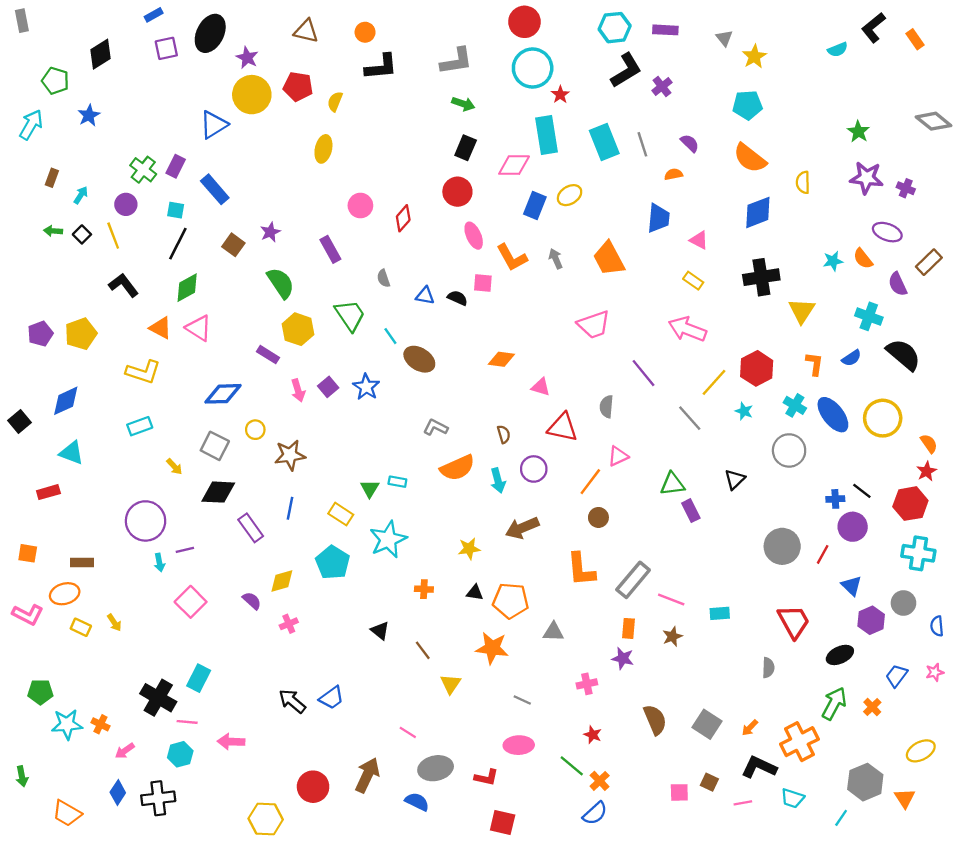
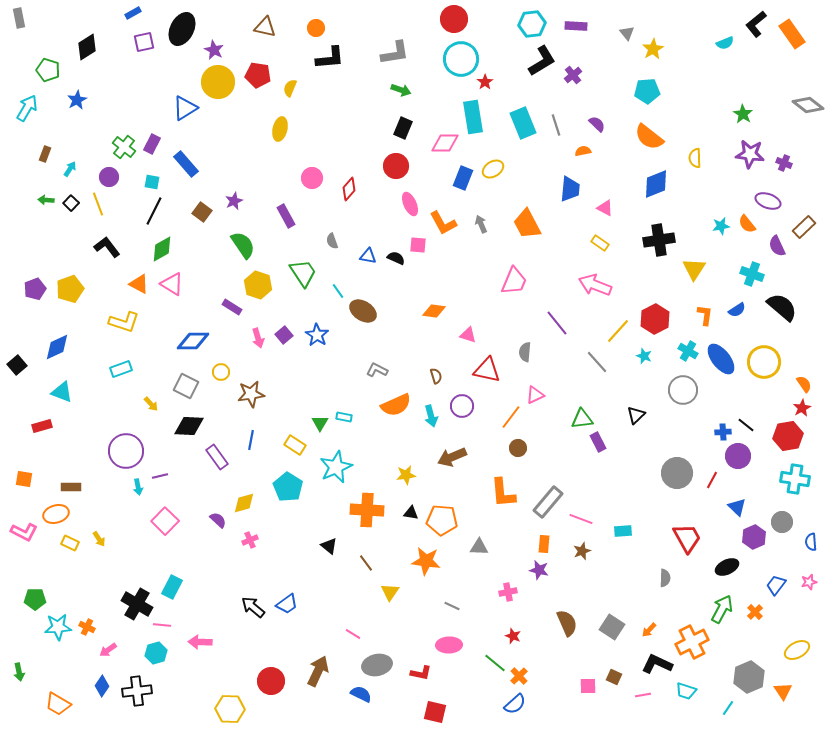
orange rectangle: (915, 39) -> (792, 34), size x1.6
pink trapezoid: (594, 325) -> (514, 281), turned -48
orange cross: (424, 589) -> (367, 510), size x2.0

